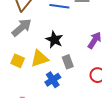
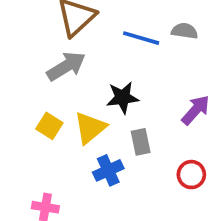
black star: (54, 40) -> (123, 98), turned 30
yellow triangle: (40, 59) -> (90, 128), turned -30

